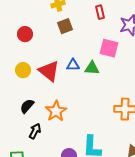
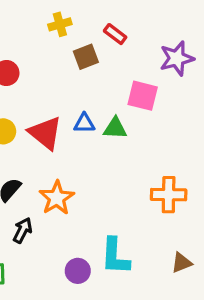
red rectangle: (100, 12) -> (115, 34), moved, turned -40
brown square: (65, 26) -> (86, 57), moved

